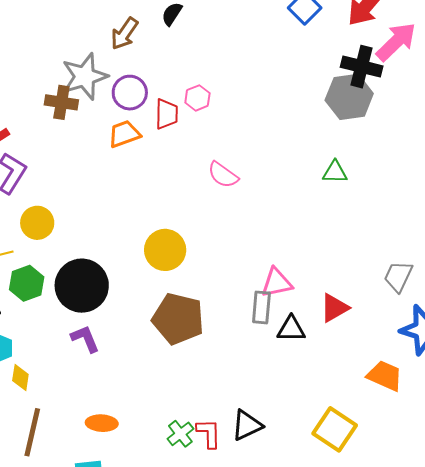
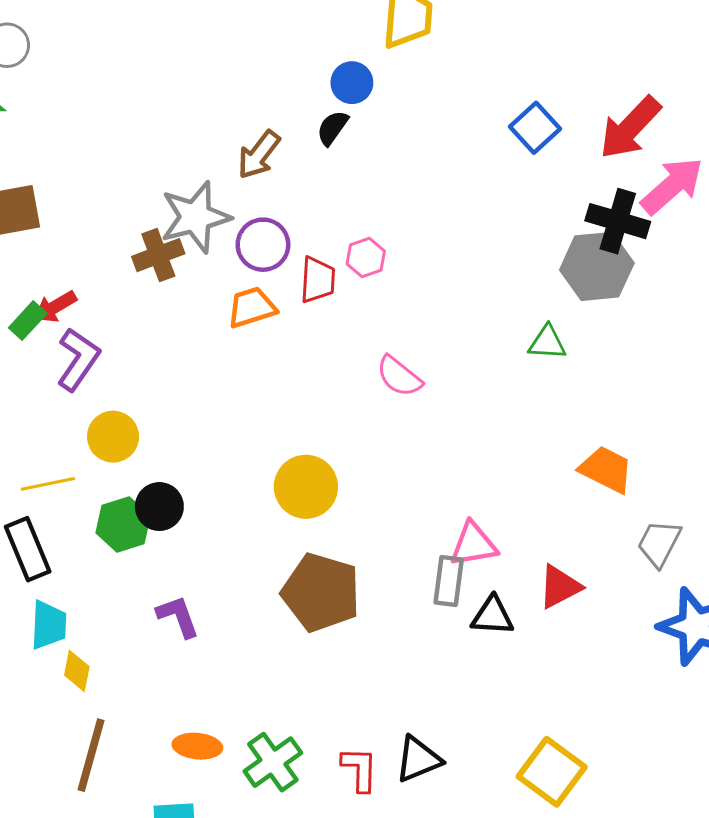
brown cross: (61, 102) -> (158, 255), turned -32
green triangle: (335, 172) -> (547, 343), moved
green hexagon: (27, 283) -> (123, 524), moved
black circle: (82, 286) -> (159, 507), moved, size x0.6
orange trapezoid: (385, 376) -> (606, 469), moved
green cross: (180, 434) -> (273, 762), moved, size x1.4

